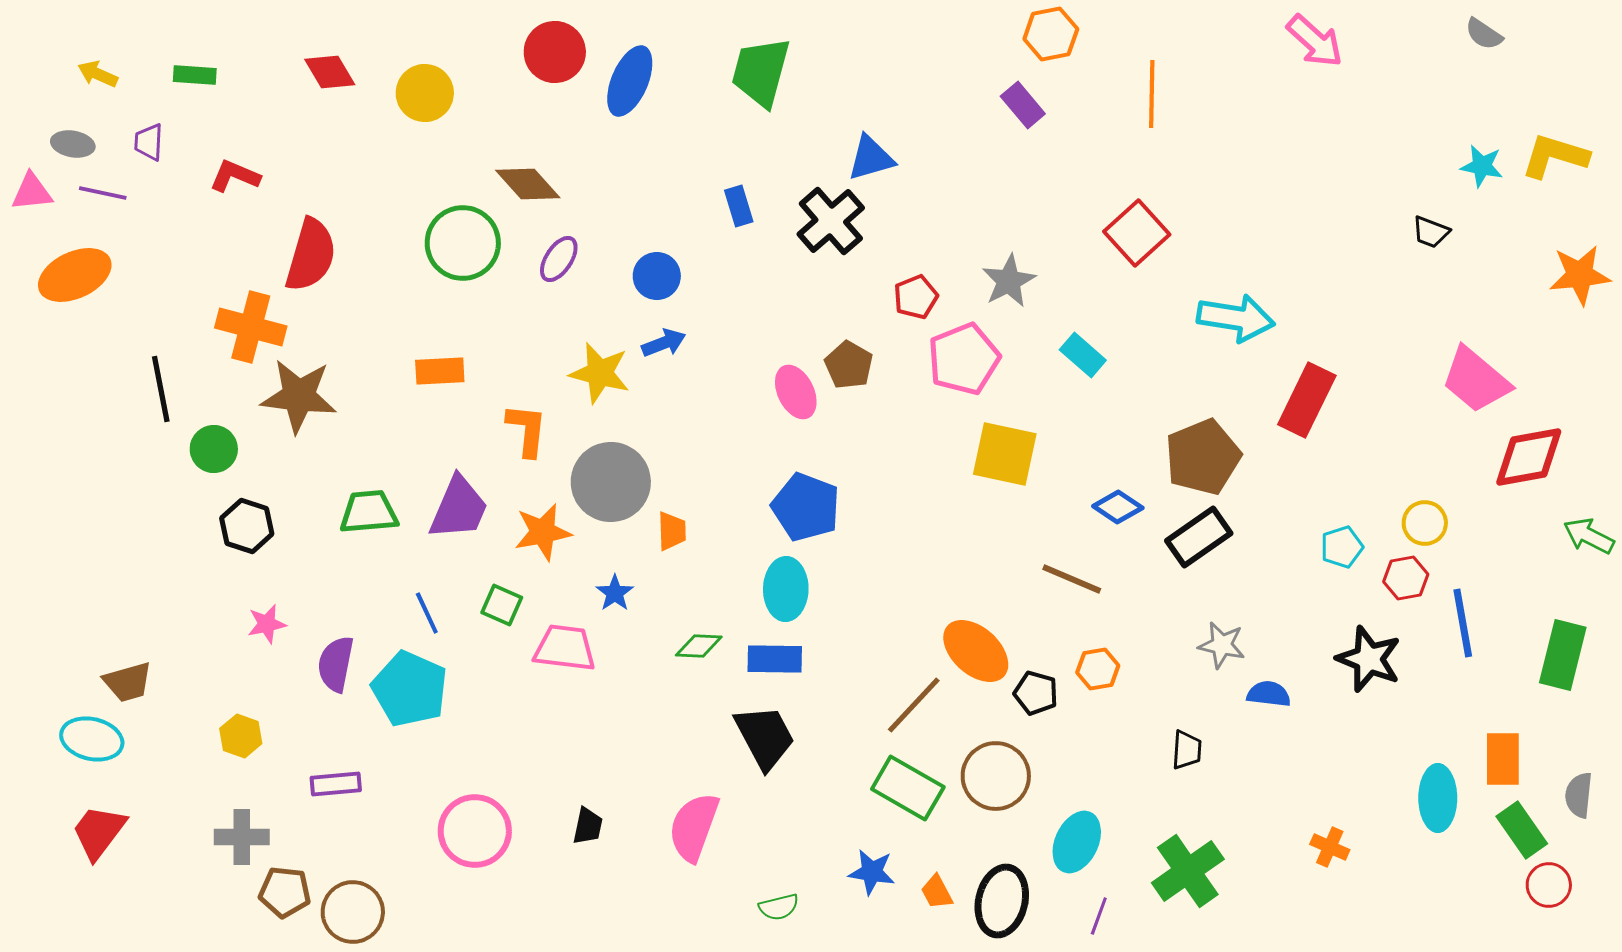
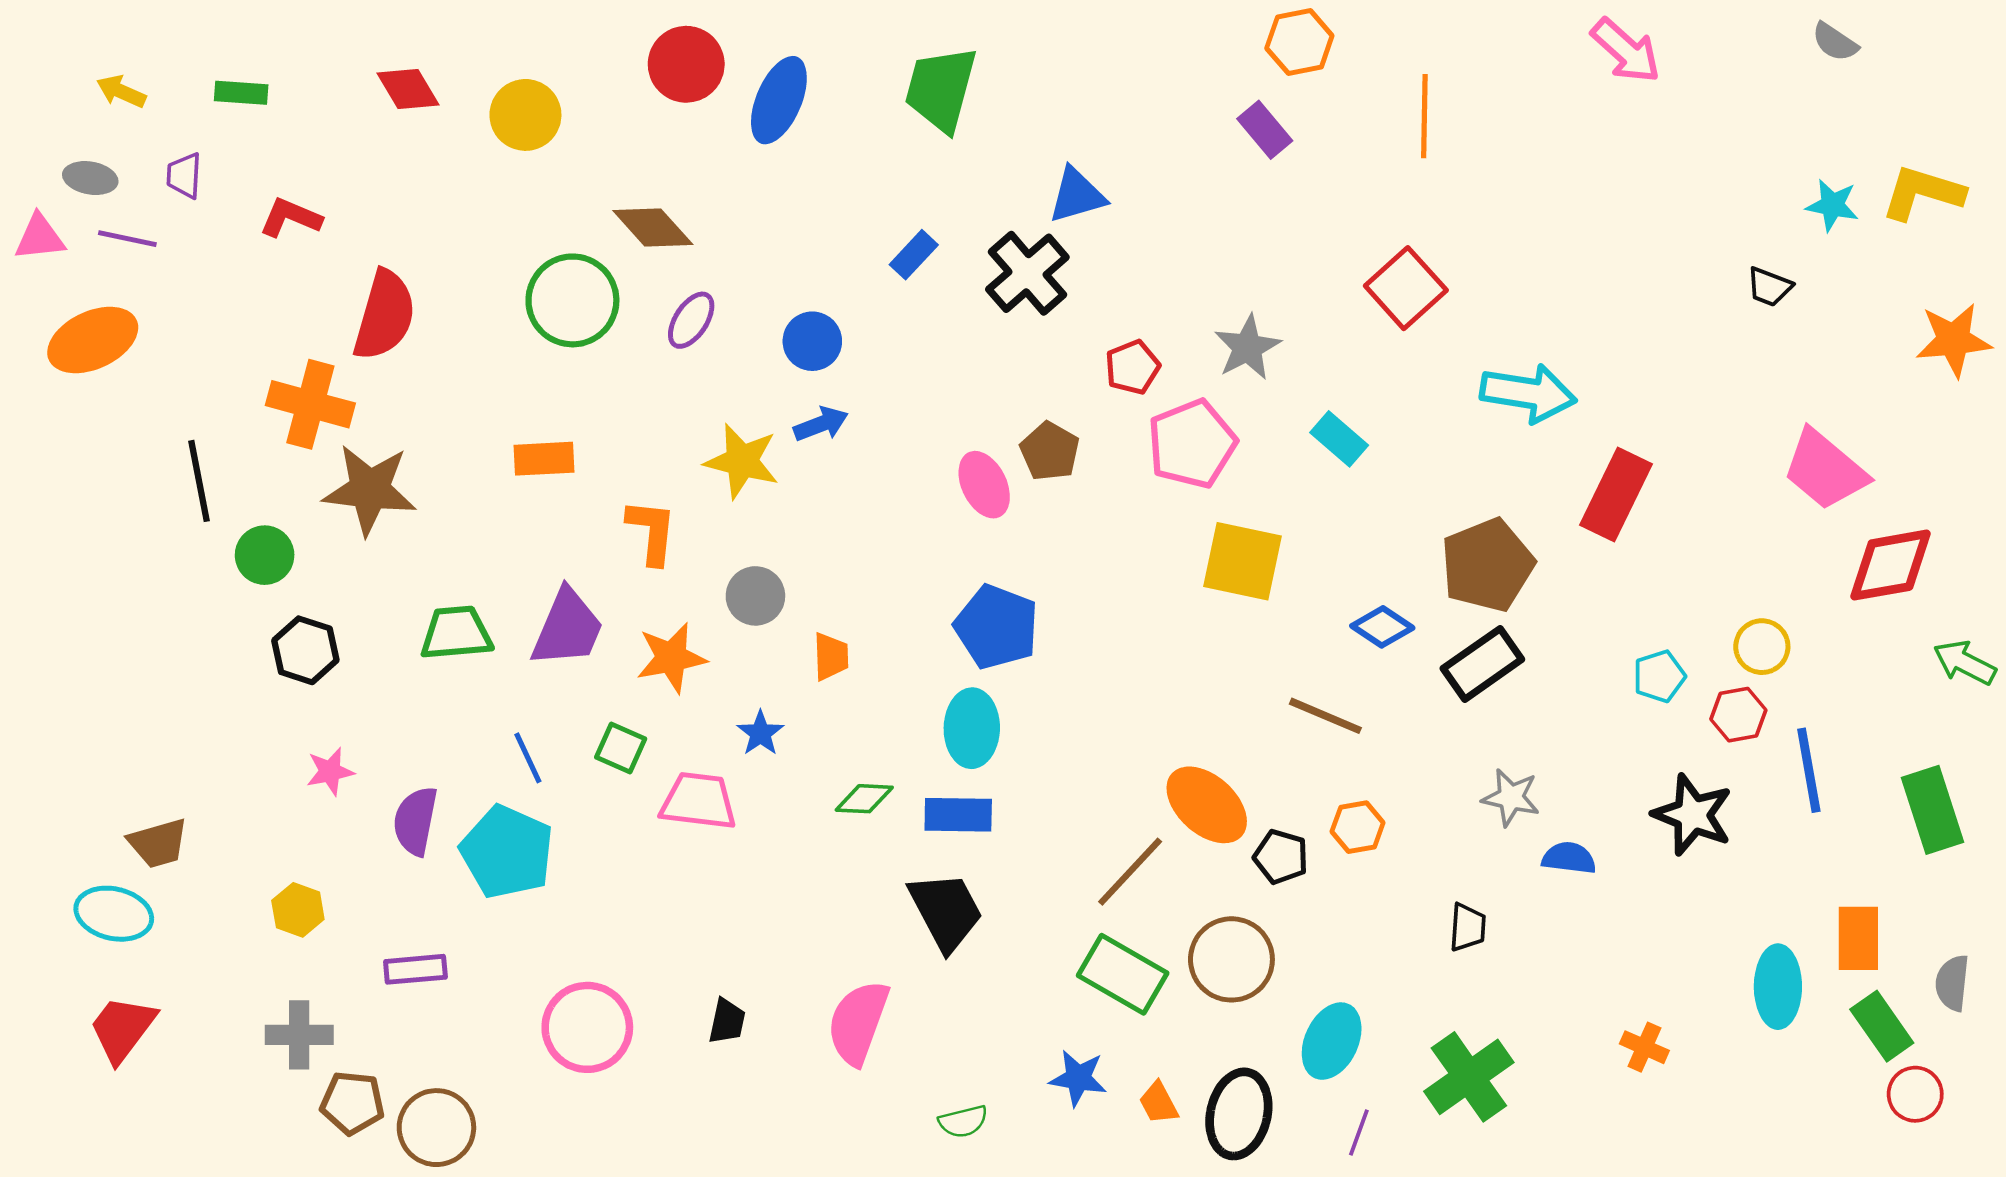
blue rectangle: (739, 206) -> (914, 255), turned 60
gray circle: (611, 482) -> (755, 596), size x0.6
green rectangle: (1563, 655) -> (1932, 810), turned -32

